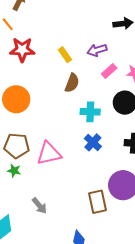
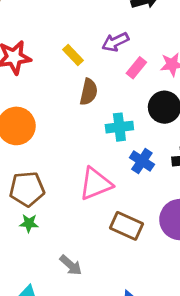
blue cross: (93, 142) -> (142, 161), moved
pink triangle: (49, 153) -> (96, 184), moved
brown rectangle: (98, 202) -> (126, 226), moved, turned -45

